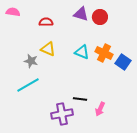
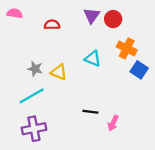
purple triangle: (81, 14) -> (92, 16), turned 49
yellow triangle: (48, 49) -> (59, 72), moved
orange cross: (104, 53) -> (127, 48), moved
purple cross: (62, 114) -> (34, 129), moved

